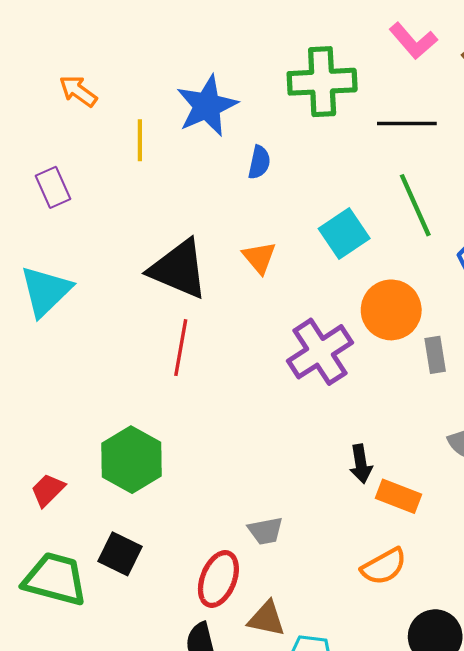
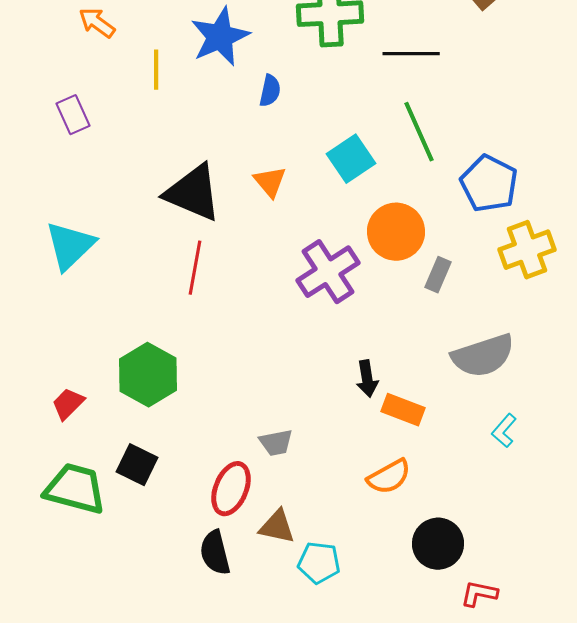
cyan triangle: (46, 291) -> (70, 246), moved
gray rectangle: (435, 355) -> (438, 275), turned 32

